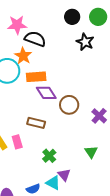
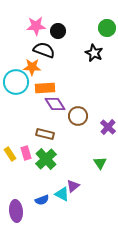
black circle: (72, 17) -> (58, 31), moved
pink star: (17, 25) -> (36, 26), moved
orange star: (23, 56) -> (32, 67), turned -30
green cross: (49, 156) -> (46, 159), moved, size x1.5
purple triangle: (64, 175) -> (73, 186), turned 32

